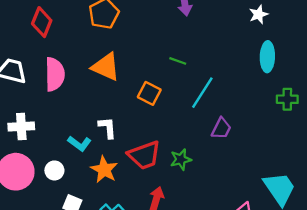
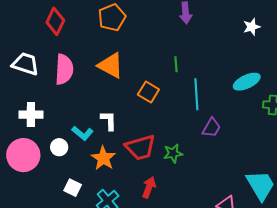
cyan ellipse: (267, 57) -> (247, 82), moved, turned 60
green line: (178, 61) -> (176, 64), turned 63
cyan line: (202, 93) -> (196, 94), turned -40
white circle: (54, 170) -> (59, 147), moved

